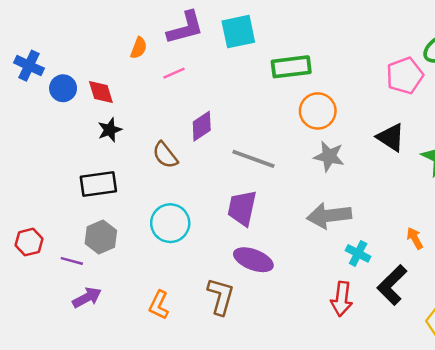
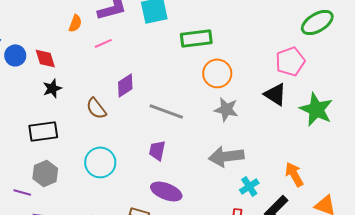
pink pentagon: (405, 76) -> (290, 61), moved
purple trapezoid: (242, 208) -> (157, 150), size x0.7
orange arrow: (415, 238) -> (294, 174), size x1.4
cyan cross: (358, 253) -> (249, 186), turned 30

